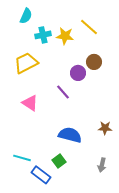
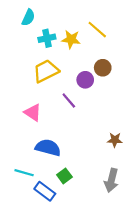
yellow trapezoid: (26, 63) -> (46, 71), moved
blue semicircle: (70, 135) -> (48, 148), moved
gray arrow: (102, 165) -> (111, 180), size x1.5

